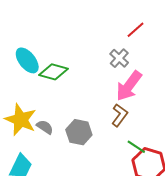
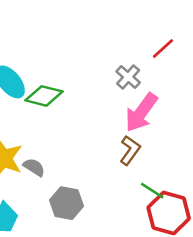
red line: (135, 30) -> (163, 49), moved
gray hexagon: (79, 132) -> (67, 203), moved

